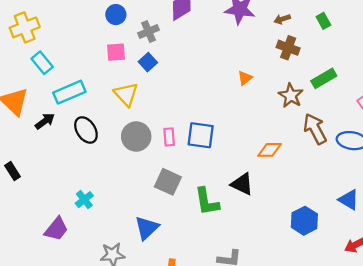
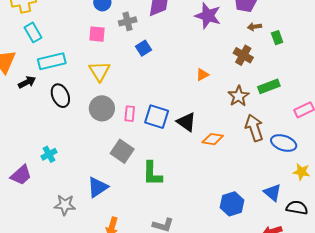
brown arrow: (282, 19) -> (254, 27), moved
blue square: (148, 62) -> (143, 48), moved
black triangle: (242, 184) -> (186, 122), moved

